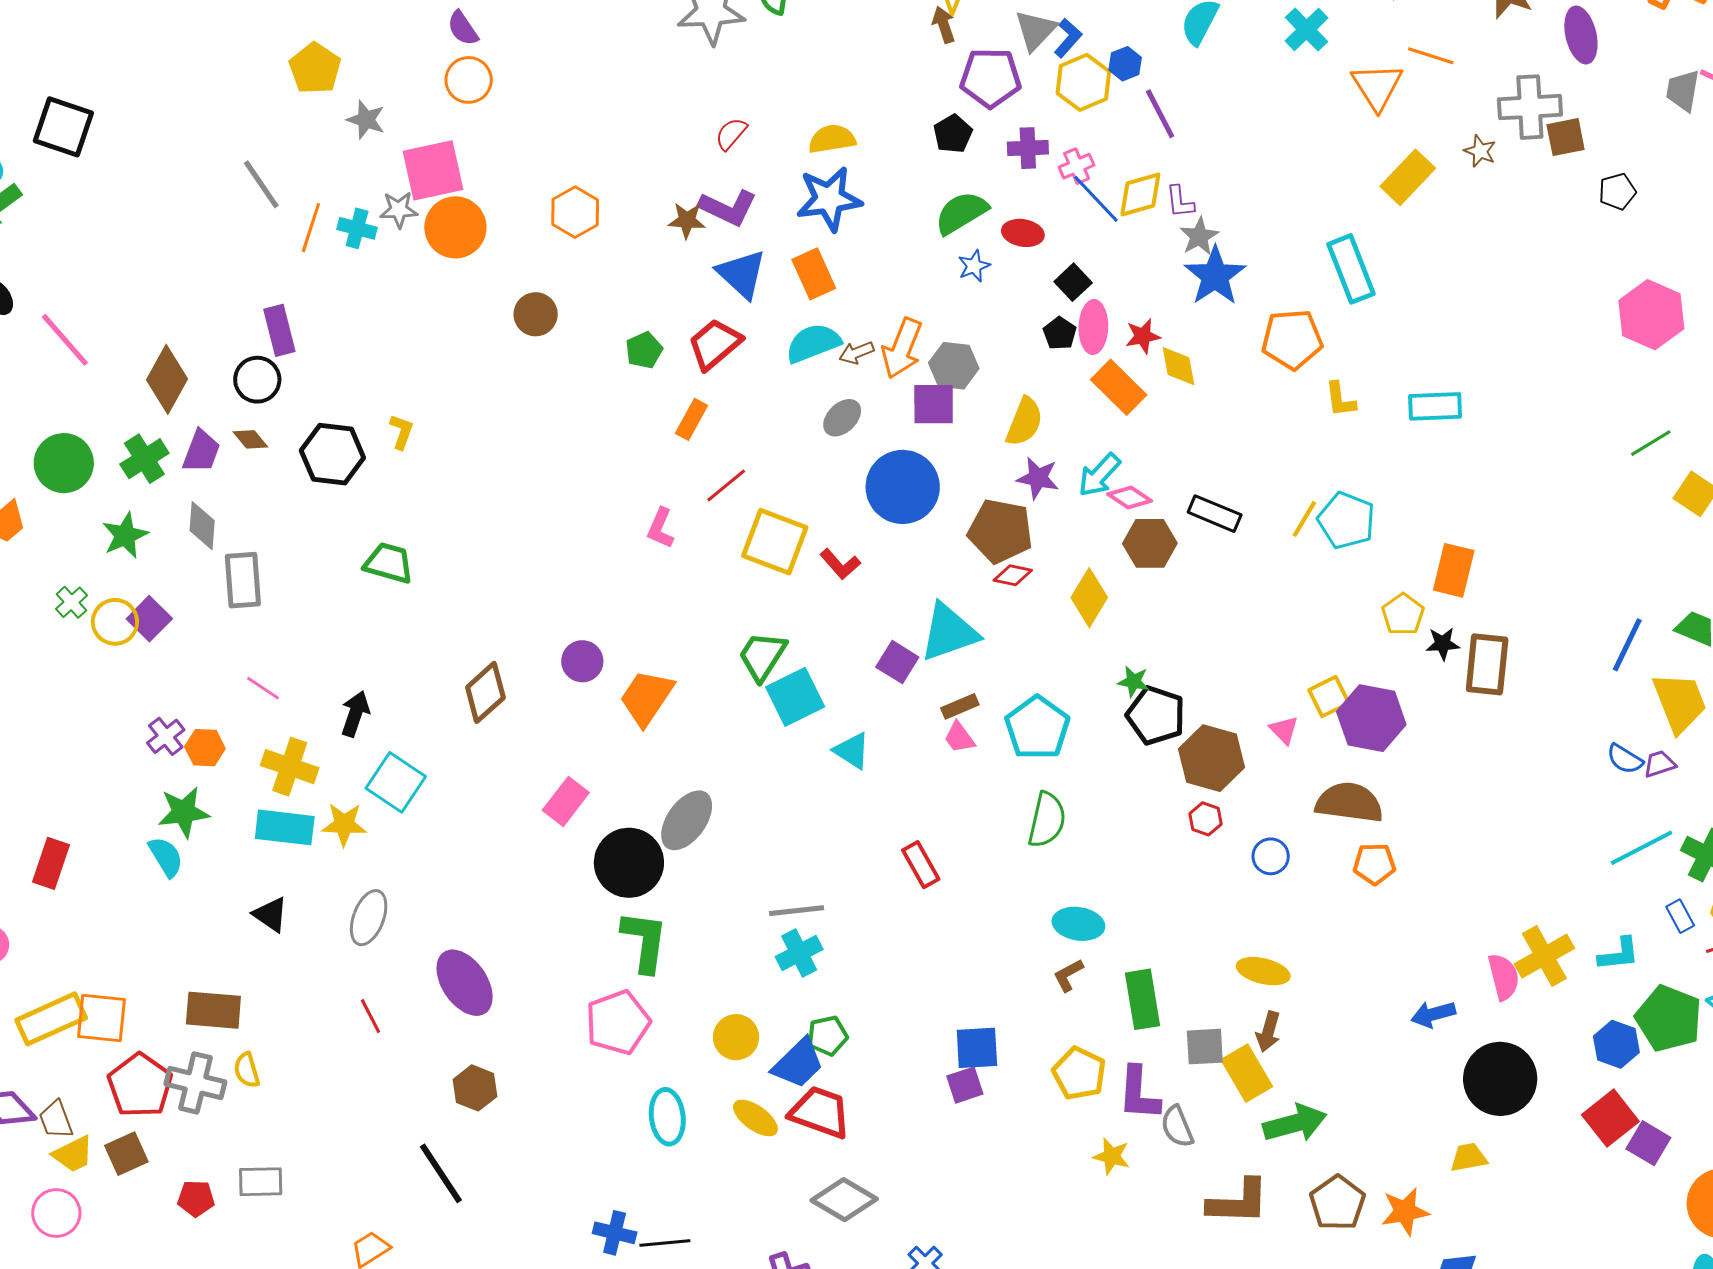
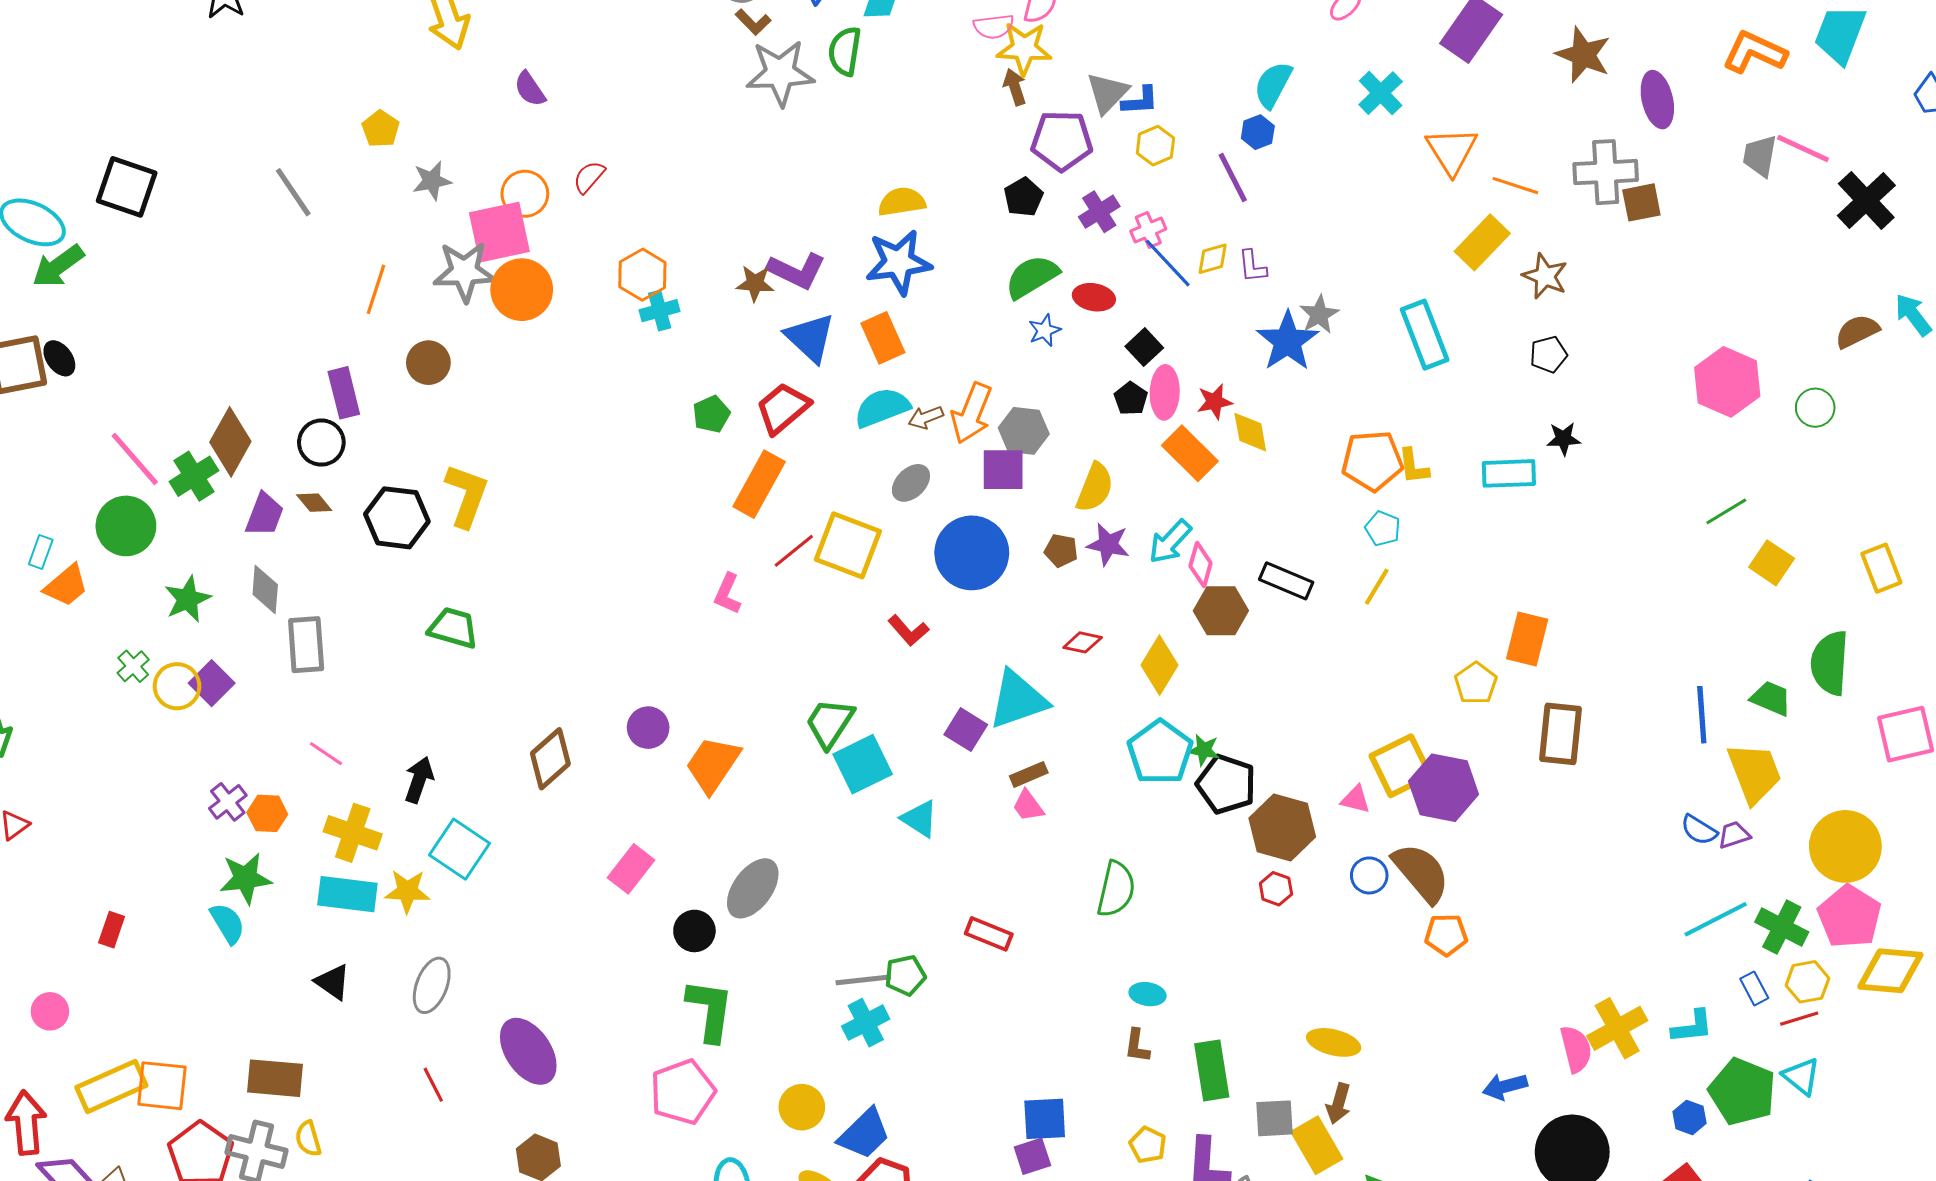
blue L-shape: (1068, 38) -> (1140, 101), turned 45
orange line: (1431, 56) -> (1515, 186), moved
blue hexagon: (1125, 64) -> (1258, 132), moved
yellow pentagon: (315, 68) -> (381, 129), size x0.7
orange circle: (469, 80) -> (525, 194), moved
yellow hexagon: (1083, 82) -> (1155, 146), size x0.7
gray star: (366, 120) -> (432, 181), turned -30
red semicircle: (731, 134) -> (589, 177), moved
purple cross: (1028, 148) -> (1099, 212), turned -30
brown star: (1480, 151) -> (1545, 276), moved, size x1.4
gray line: (261, 184) -> (293, 192), moved
black pentagon: (1617, 191) -> (1548, 354), moved
yellow diamond: (1140, 194) -> (1213, 259), size x0.7
gray star: (399, 210) -> (465, 272), size x1.6
cyan cross: (357, 228) -> (660, 311), moved, turned -30
gray star: (1199, 236) -> (1319, 315), moved
brown circle: (536, 314) -> (428, 363), moved
orange pentagon: (1292, 339) -> (1372, 461), moved
pink line: (65, 340) -> (135, 459), moved
orange rectangle: (691, 419) -> (759, 484), size x1.6
yellow L-shape: (402, 432) -> (467, 495), size x1.8
green cross: (144, 459) -> (194, 476), moved
pink diamond: (1130, 498) -> (1201, 564), turned 72
cyan pentagon: (1346, 520) -> (1383, 528), moved, size x0.6
brown pentagon: (1000, 531) -> (1061, 550), moved, size x0.5
yellow square: (775, 542) -> (848, 545), moved
black star: (1443, 644) -> (1564, 439), moved
blue line: (1627, 645) -> (1702, 715), turned -30
yellow square: (1329, 697) -> (1401, 766), size x1.5
cyan pentagon: (1037, 728) -> (1160, 752), moved
pink triangle: (1284, 730) -> (1355, 799), turned -32
brown semicircle: (1349, 803) -> (1421, 873), turned 42
blue circle: (1271, 856) -> (1369, 875), moved
red rectangle: (51, 863) -> (112, 930), size x0.7
black circle: (629, 863) -> (694, 931), size x0.6
red rectangle: (921, 865) -> (989, 934), turned -39
cyan ellipse: (1078, 924) -> (1148, 994), size x0.7
brown L-shape: (1068, 975) -> (1137, 1046), turned -54
green pentagon: (827, 1036) -> (905, 975), moved
blue hexagon: (1616, 1044) -> (1690, 1117), size x0.7
yellow pentagon: (1079, 1073) -> (1148, 1145), size x0.7

